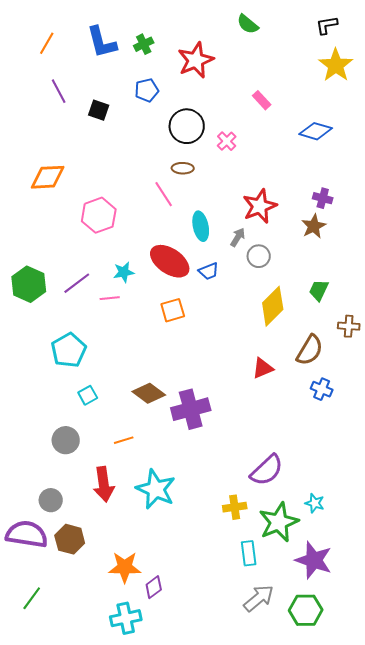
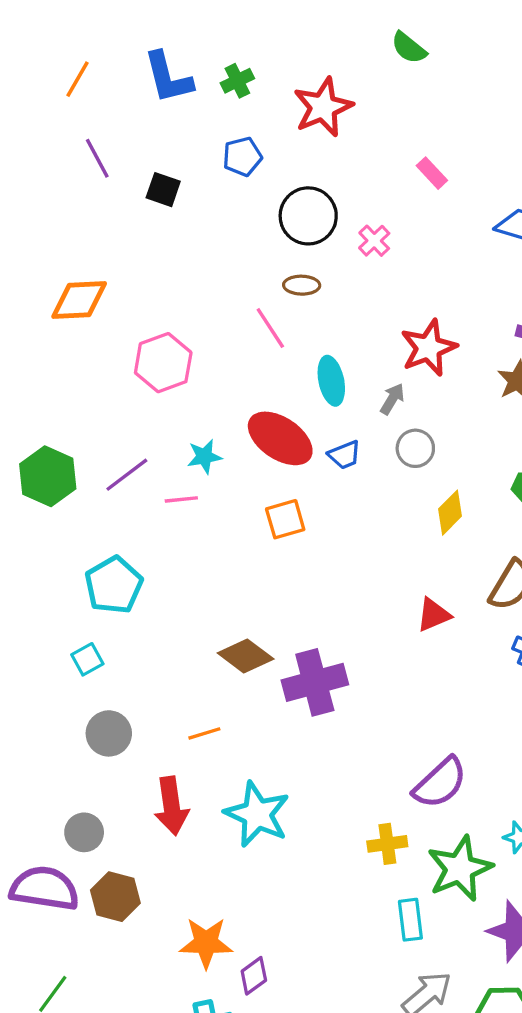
gray circle: (259, 256) -> (415, 448), moved
yellow diamond: (273, 306) -> (450, 513), size x0.7
cyan square: (88, 395) -> (87, 659), moved

